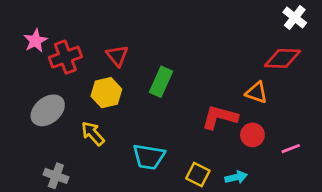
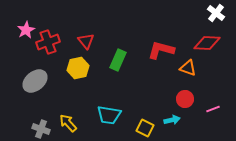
red L-shape: (220, 117) -> (161, 50), moved
yellow arrow: (93, 134) -> (68, 123), moved
cyan arrow: (236, 177) -> (172, 120), moved

